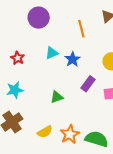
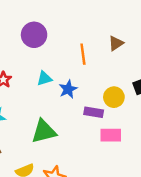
purple rectangle: (88, 84) -> (94, 112), moved, turned 56
green triangle: (57, 97) -> (44, 131), size x1.6

